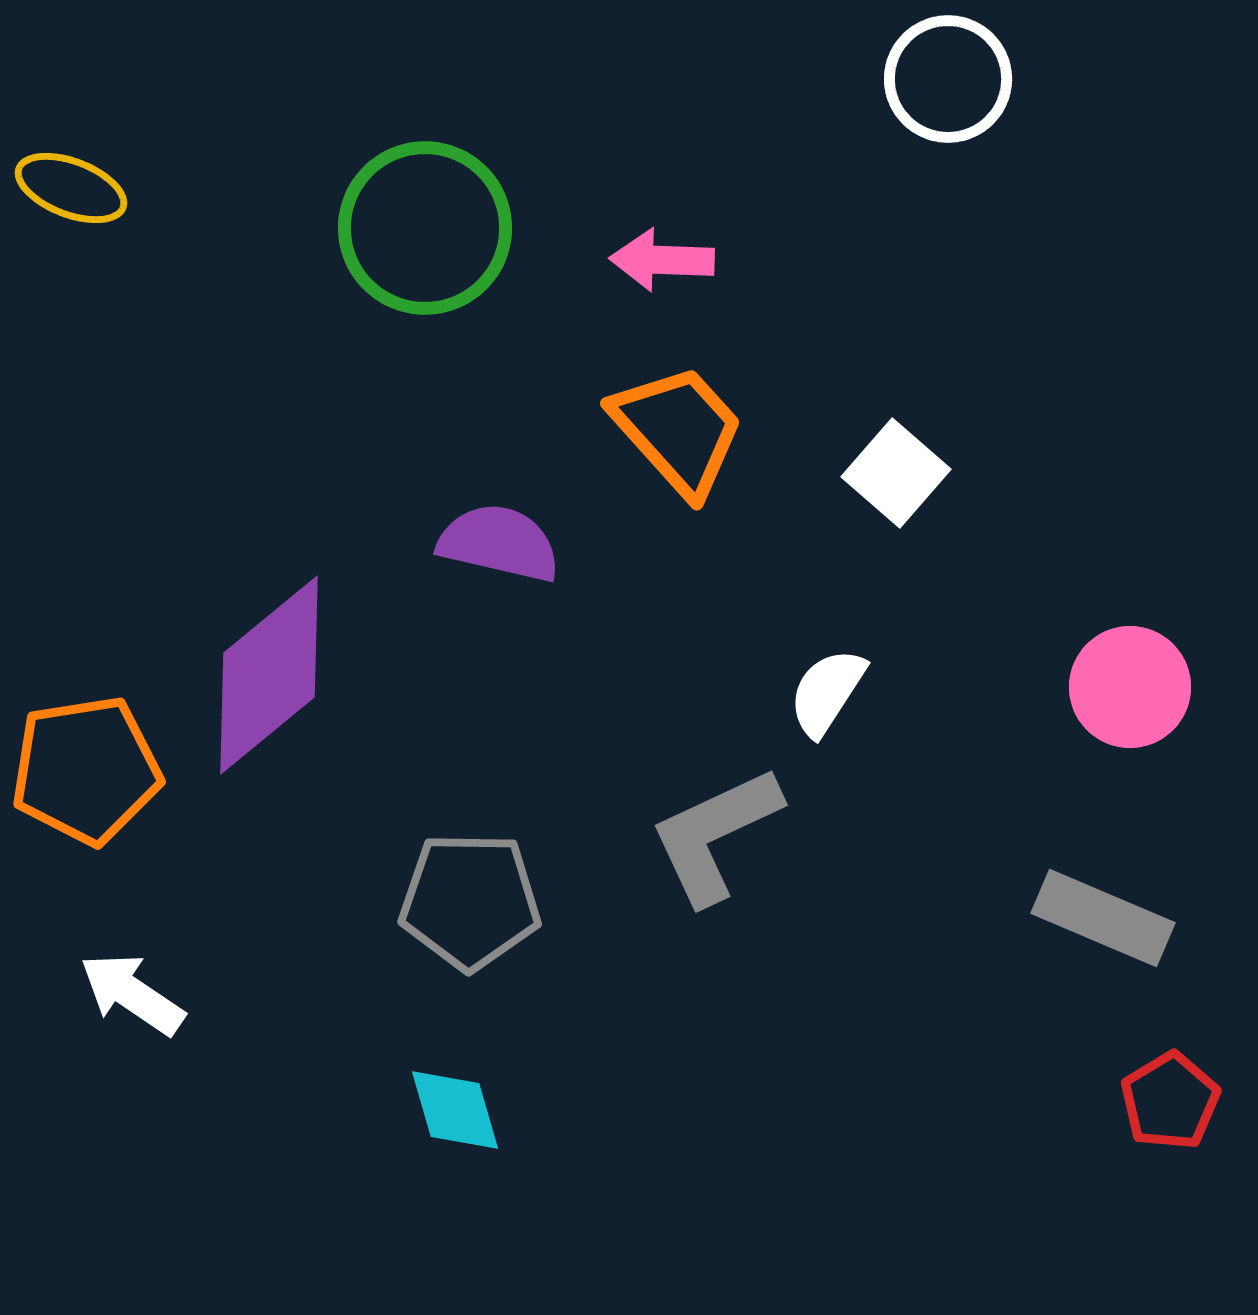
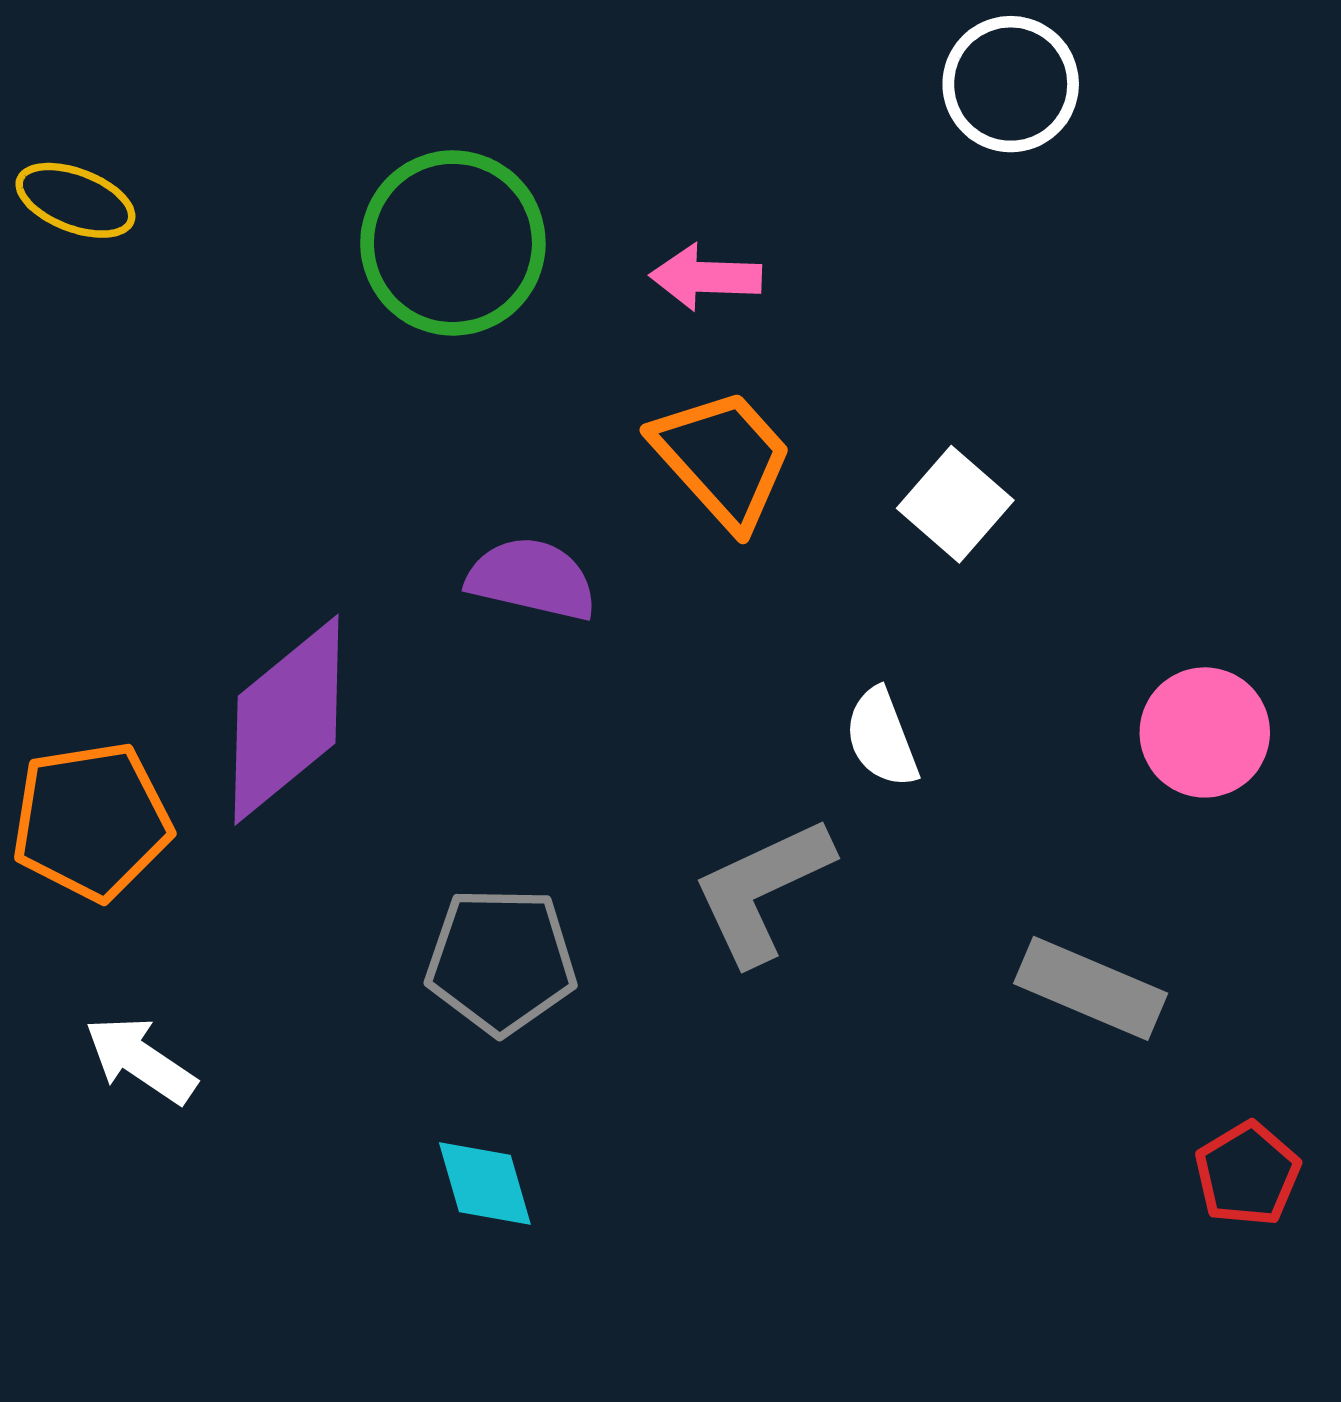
white semicircle: (827, 692) -> (882, 738), turned -54
gray rectangle: (1103, 918) -> (1091, 988), moved

